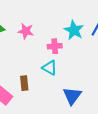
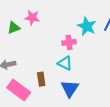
pink star: (26, 31) -> (32, 18), moved
blue triangle: (72, 96) -> (70, 89), moved

